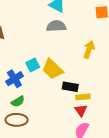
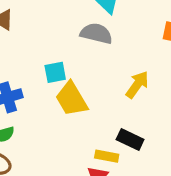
cyan square: (33, 65) -> (55, 72), moved
black rectangle: (70, 87) -> (130, 139), moved

